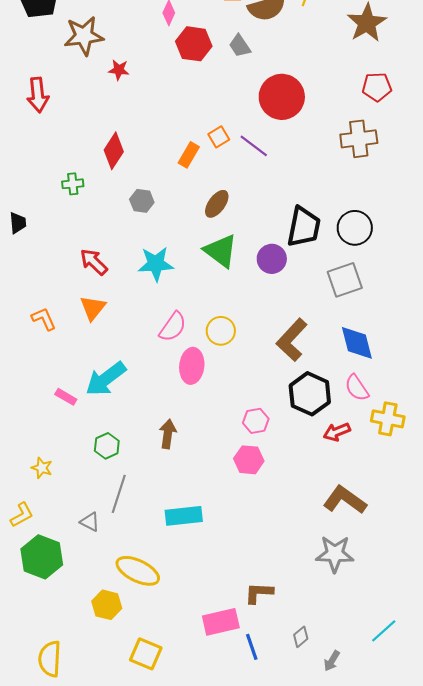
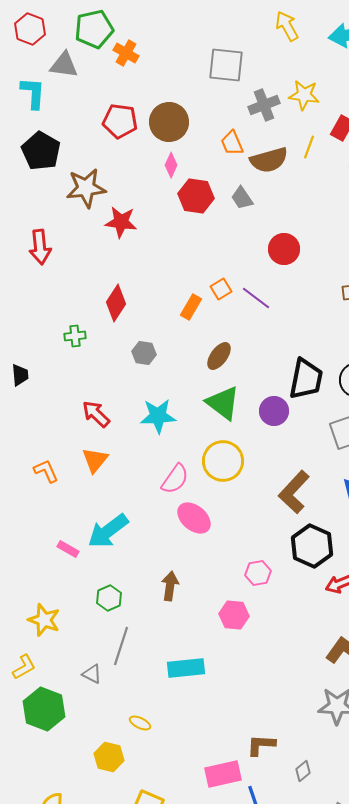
red star: (119, 70) -> (121, 222), size x1.5
red circle: (282, 97) -> (284, 249), size x0.7
yellow circle: (221, 331) -> (223, 461), moved, size x1.4
pink ellipse: (192, 366) -> (194, 518), turned -56
pink hexagon: (249, 460) -> (234, 615), moved
yellow star: (42, 468) -> (44, 620), size x1.5
yellow ellipse: (138, 571) -> (140, 723), size x0.5
gray diamond: (301, 637) -> (303, 771), moved

